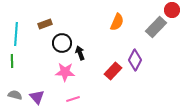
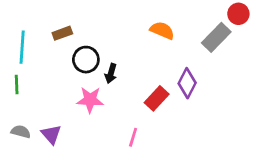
orange semicircle: (117, 22) -> (162, 30), turned -90
black arrow: (80, 53) -> (111, 73), turned -144
pink line: (73, 99) -> (133, 137), moved, turned -56

